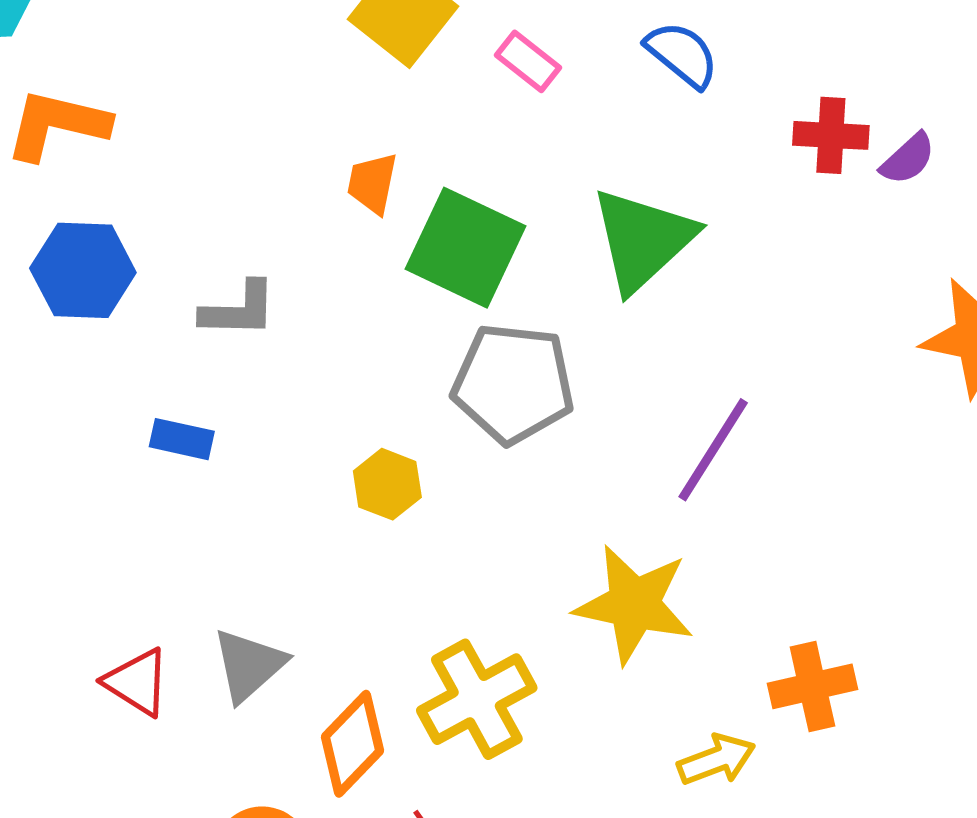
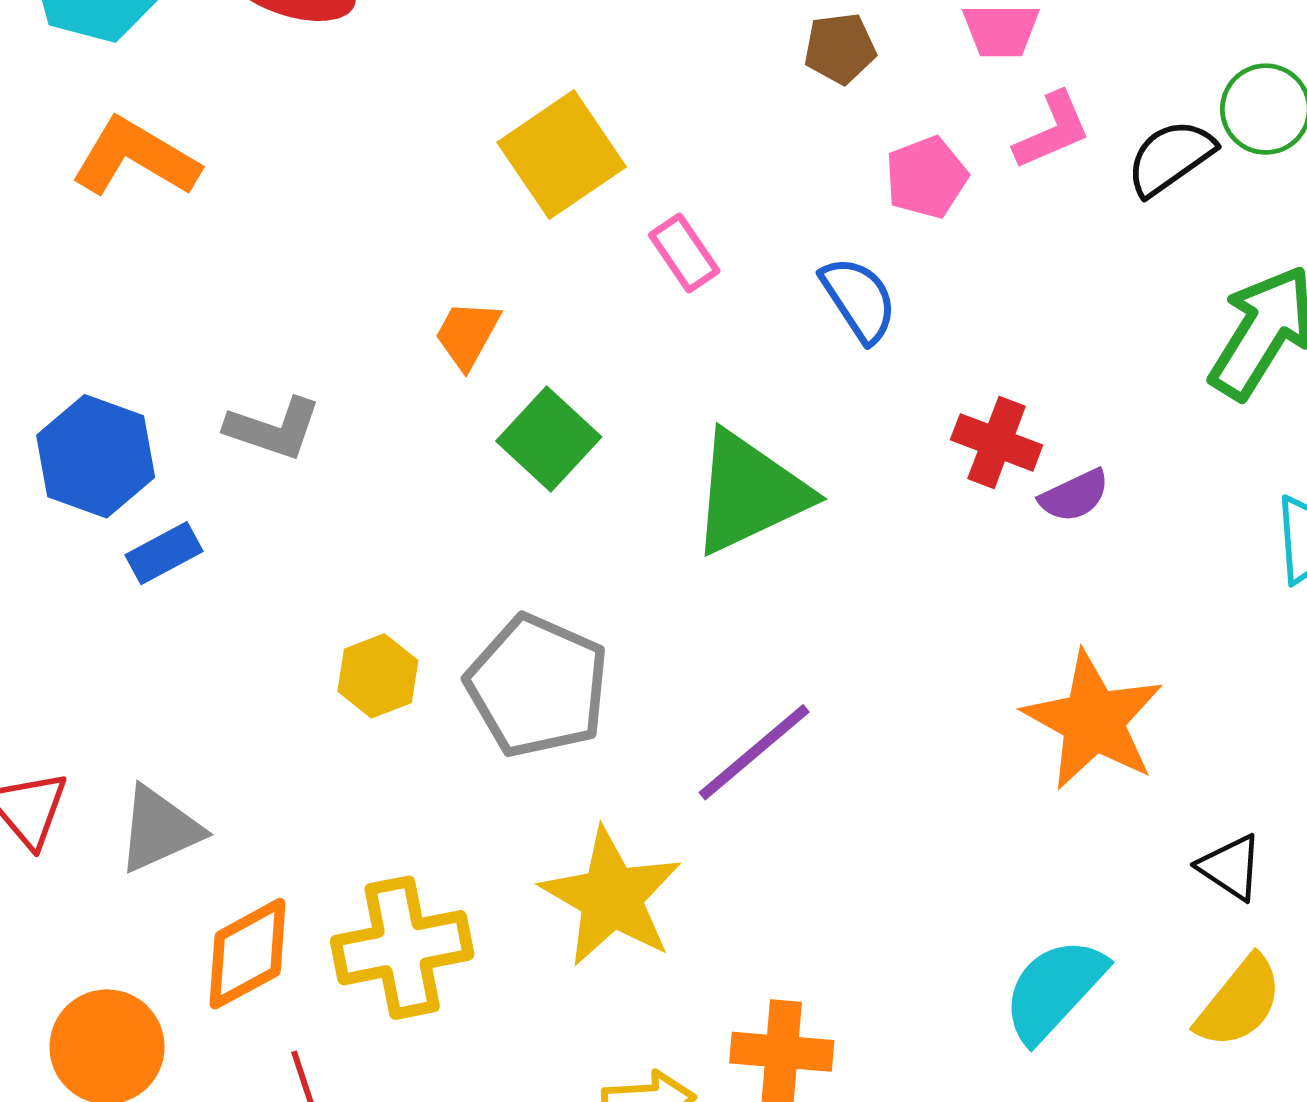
green square: (466, 248) -> (549, 439), size x0.7
blue hexagon: (83, 270) -> (96, 456), moved
gray pentagon: (513, 383) -> (537, 686), moved
blue rectangle: (182, 439) -> (164, 553), turned -58

